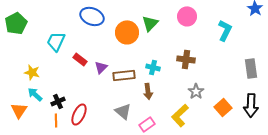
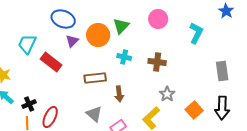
red rectangle: (80, 59) -> (51, 62), size x1.5
purple triangle: (101, 67) -> (72, 41), moved
cyan cross: (153, 67) -> (124, 57), moved

